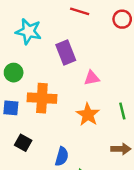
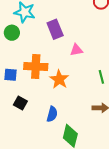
green circle: (14, 73) -> (12, 33), moved
orange star: (88, 115) -> (59, 79), moved

